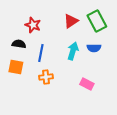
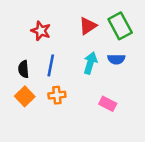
black semicircle: (19, 44) -> (24, 69), moved, turned -104
orange square: (16, 67) -> (25, 96), moved, turned 35

